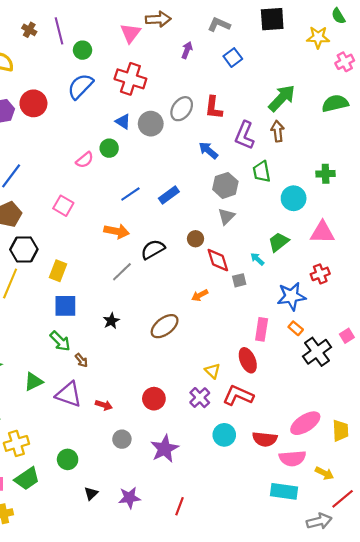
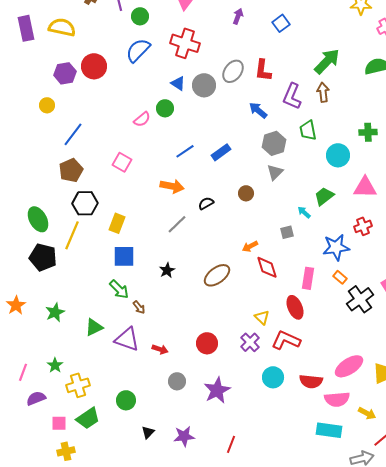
black semicircle: (153, 249) -> (206, 203), size x0.7
red diamond: (218, 260) -> (267, 267), moved

